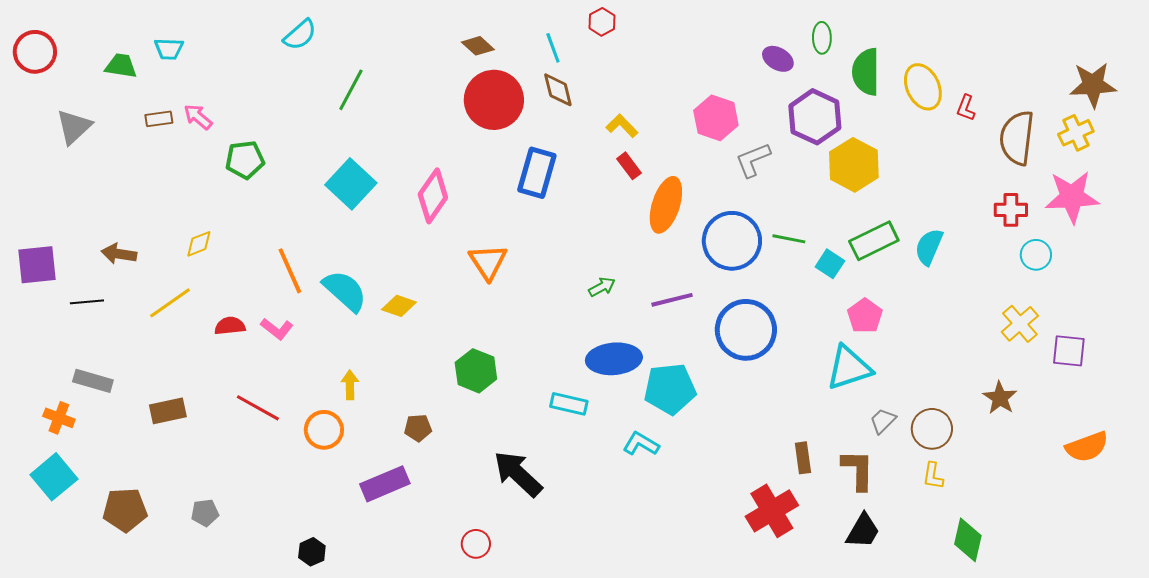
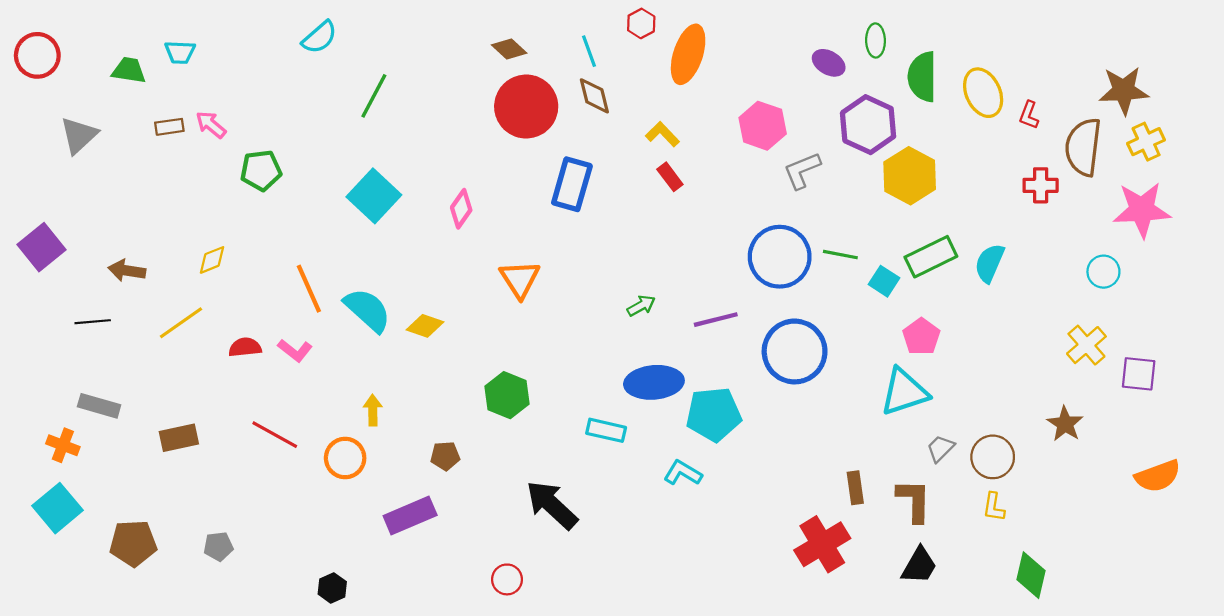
brown star: (1093, 85) -> (1124, 91), moved
pink diamond: (433, 196) -> (461, 209), size x0.7
orange ellipse: (666, 205) -> (688, 54), moved
red cross: (1011, 210) -> (1041, 185), moved
purple square: (37, 265) -> (42, 247), moved, turned -33

